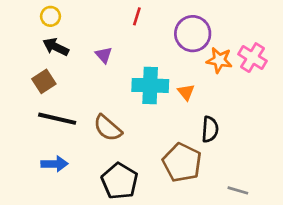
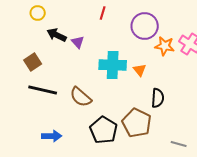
black arrow: (56, 47) -> (57, 35), moved
blue arrow: (54, 164) -> (52, 136), moved
black pentagon: (120, 181) -> (104, 130), moved

